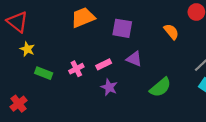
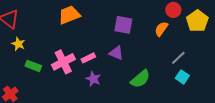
purple square: (122, 28) -> (123, 25), moved
orange semicircle: (171, 32) -> (161, 29), moved, turned -105
pink cross: (76, 69) -> (63, 62), size x1.6

